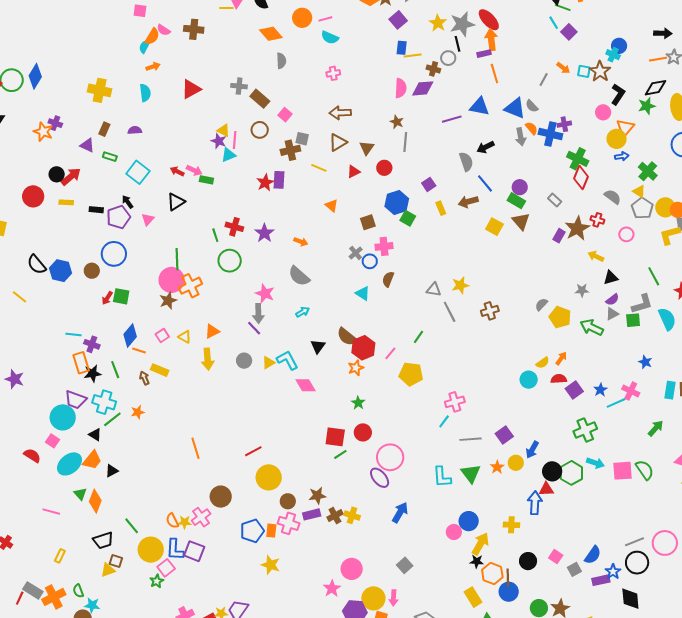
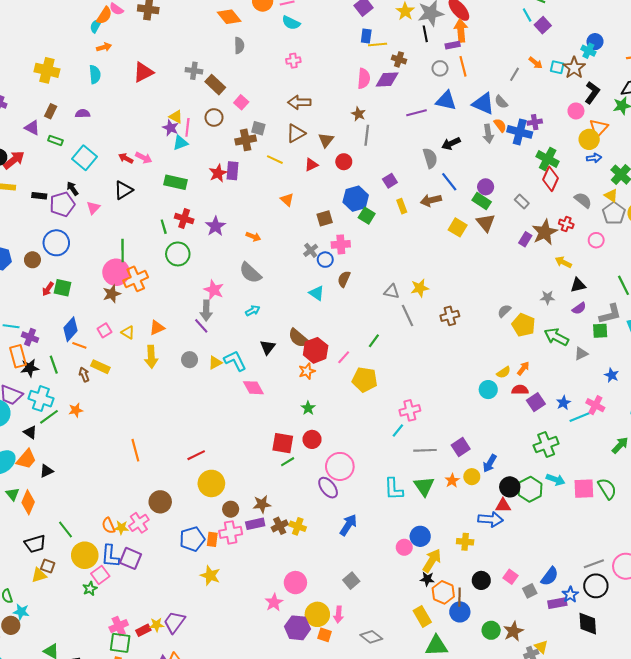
gray circle: (448, 58) -> (440, 68), moved
green rectangle: (206, 180) -> (176, 182), moved, size x1.5
gray triangle: (612, 314) -> (581, 354), moved
blue arrow: (535, 503) -> (491, 519), turned 90
pink cross: (289, 523) -> (231, 532), turned -30

